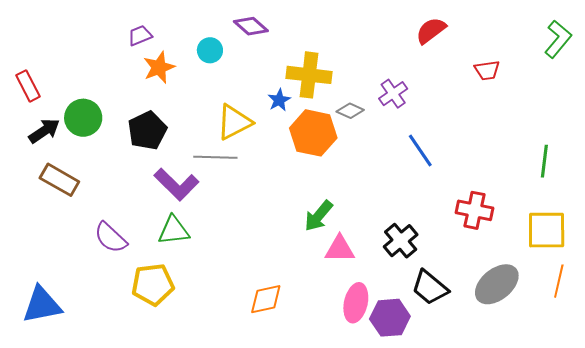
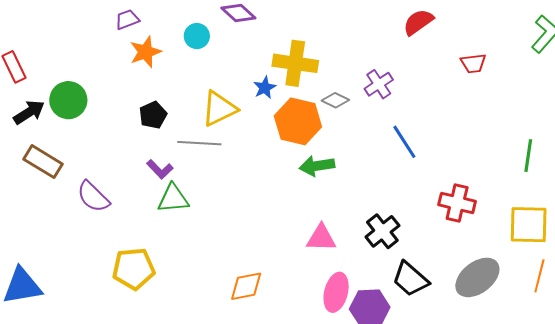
black pentagon: (147, 130) -> (153, 115), moved, size x0.7
purple L-shape: (176, 184) -> (160, 169), size x0.6
green arrow: (319, 216) -> (317, 166), moved, turned 40
green triangle: (174, 230) -> (173, 199), moved
purple semicircle: (111, 238) -> (93, 197), moved

